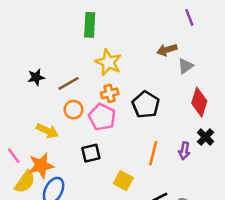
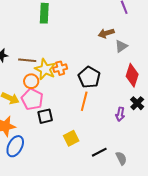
yellow star: (108, 62) -> (45, 69), moved
brown line: (69, 83) -> (27, 60), turned 36
pink pentagon: (102, 117) -> (32, 99), moved
orange line: (153, 153) -> (84, 101), moved
yellow square: (123, 181) -> (71, 138), turned 35

